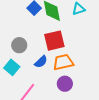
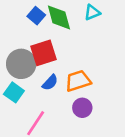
red square: (54, 41) -> (44, 53), moved
gray circle: (19, 45) -> (21, 64), size x1.5

